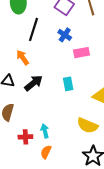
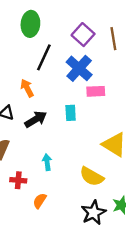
blue cross: (65, 35) -> (79, 68), size x1.6
cyan rectangle: (68, 84) -> (71, 113), moved
cyan arrow: (45, 131) -> (47, 162), moved

